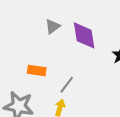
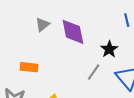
gray line: (67, 85) -> (94, 72), moved

